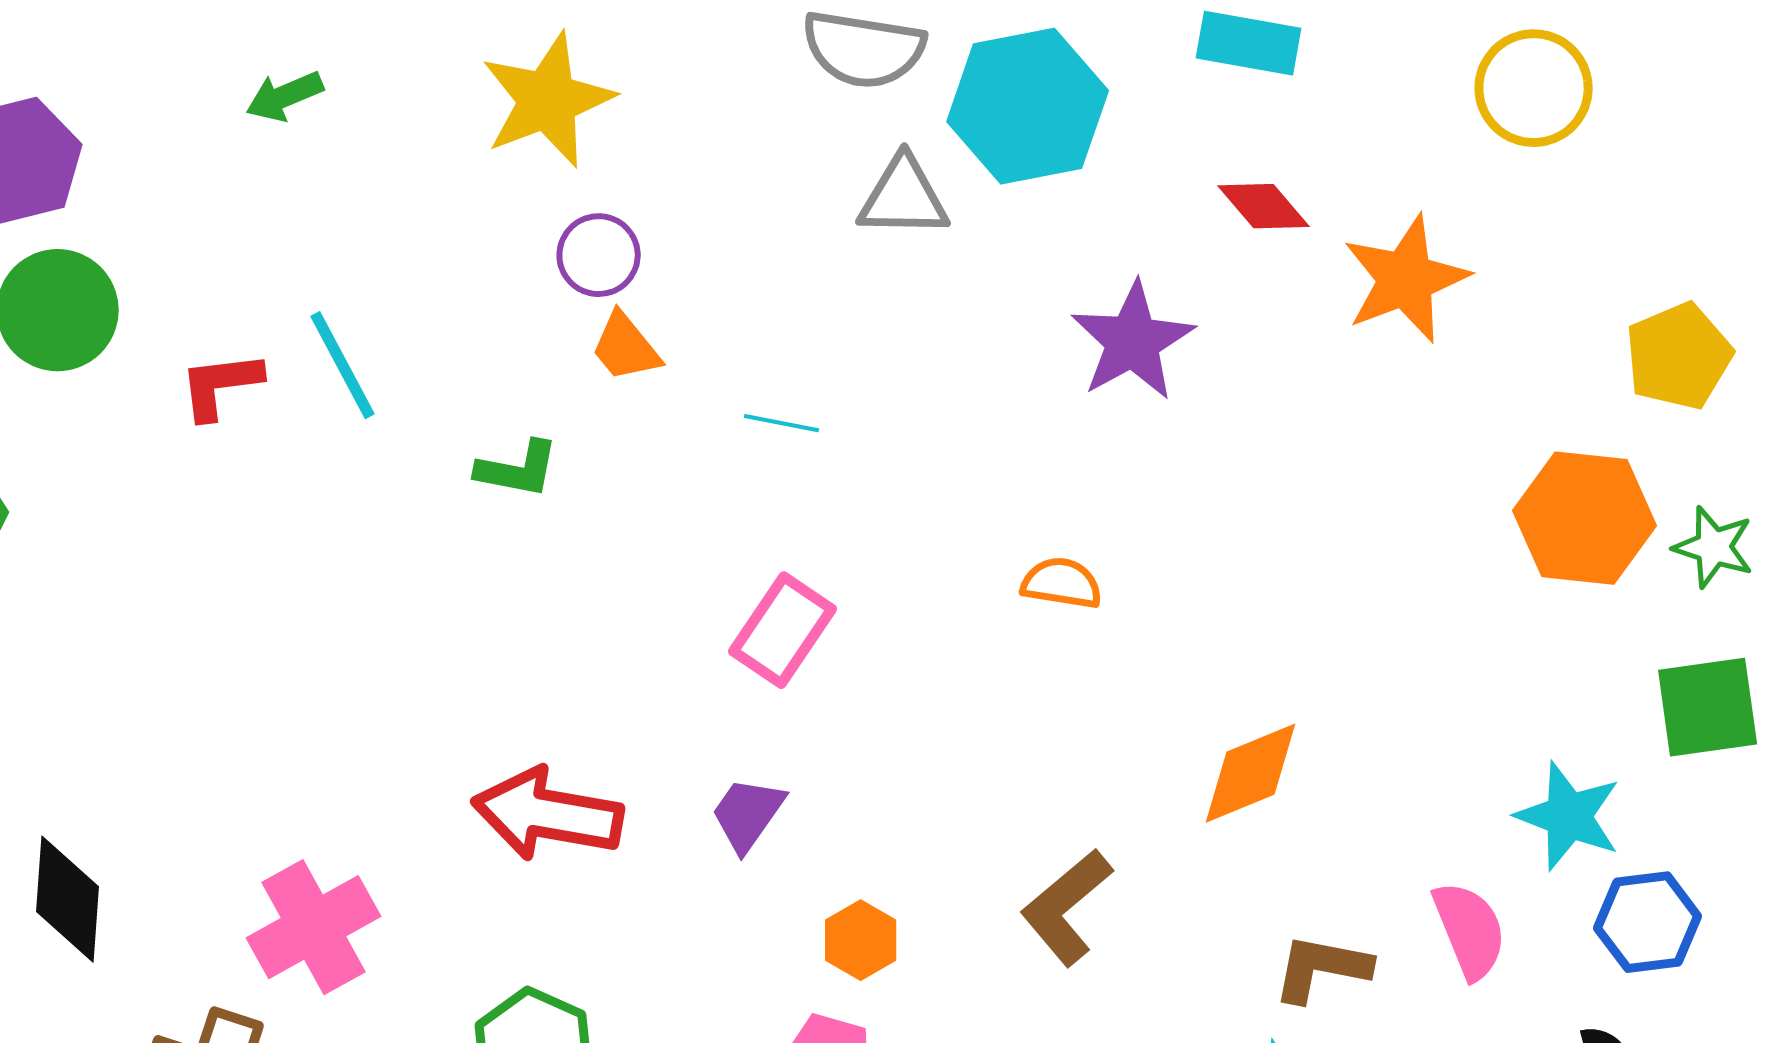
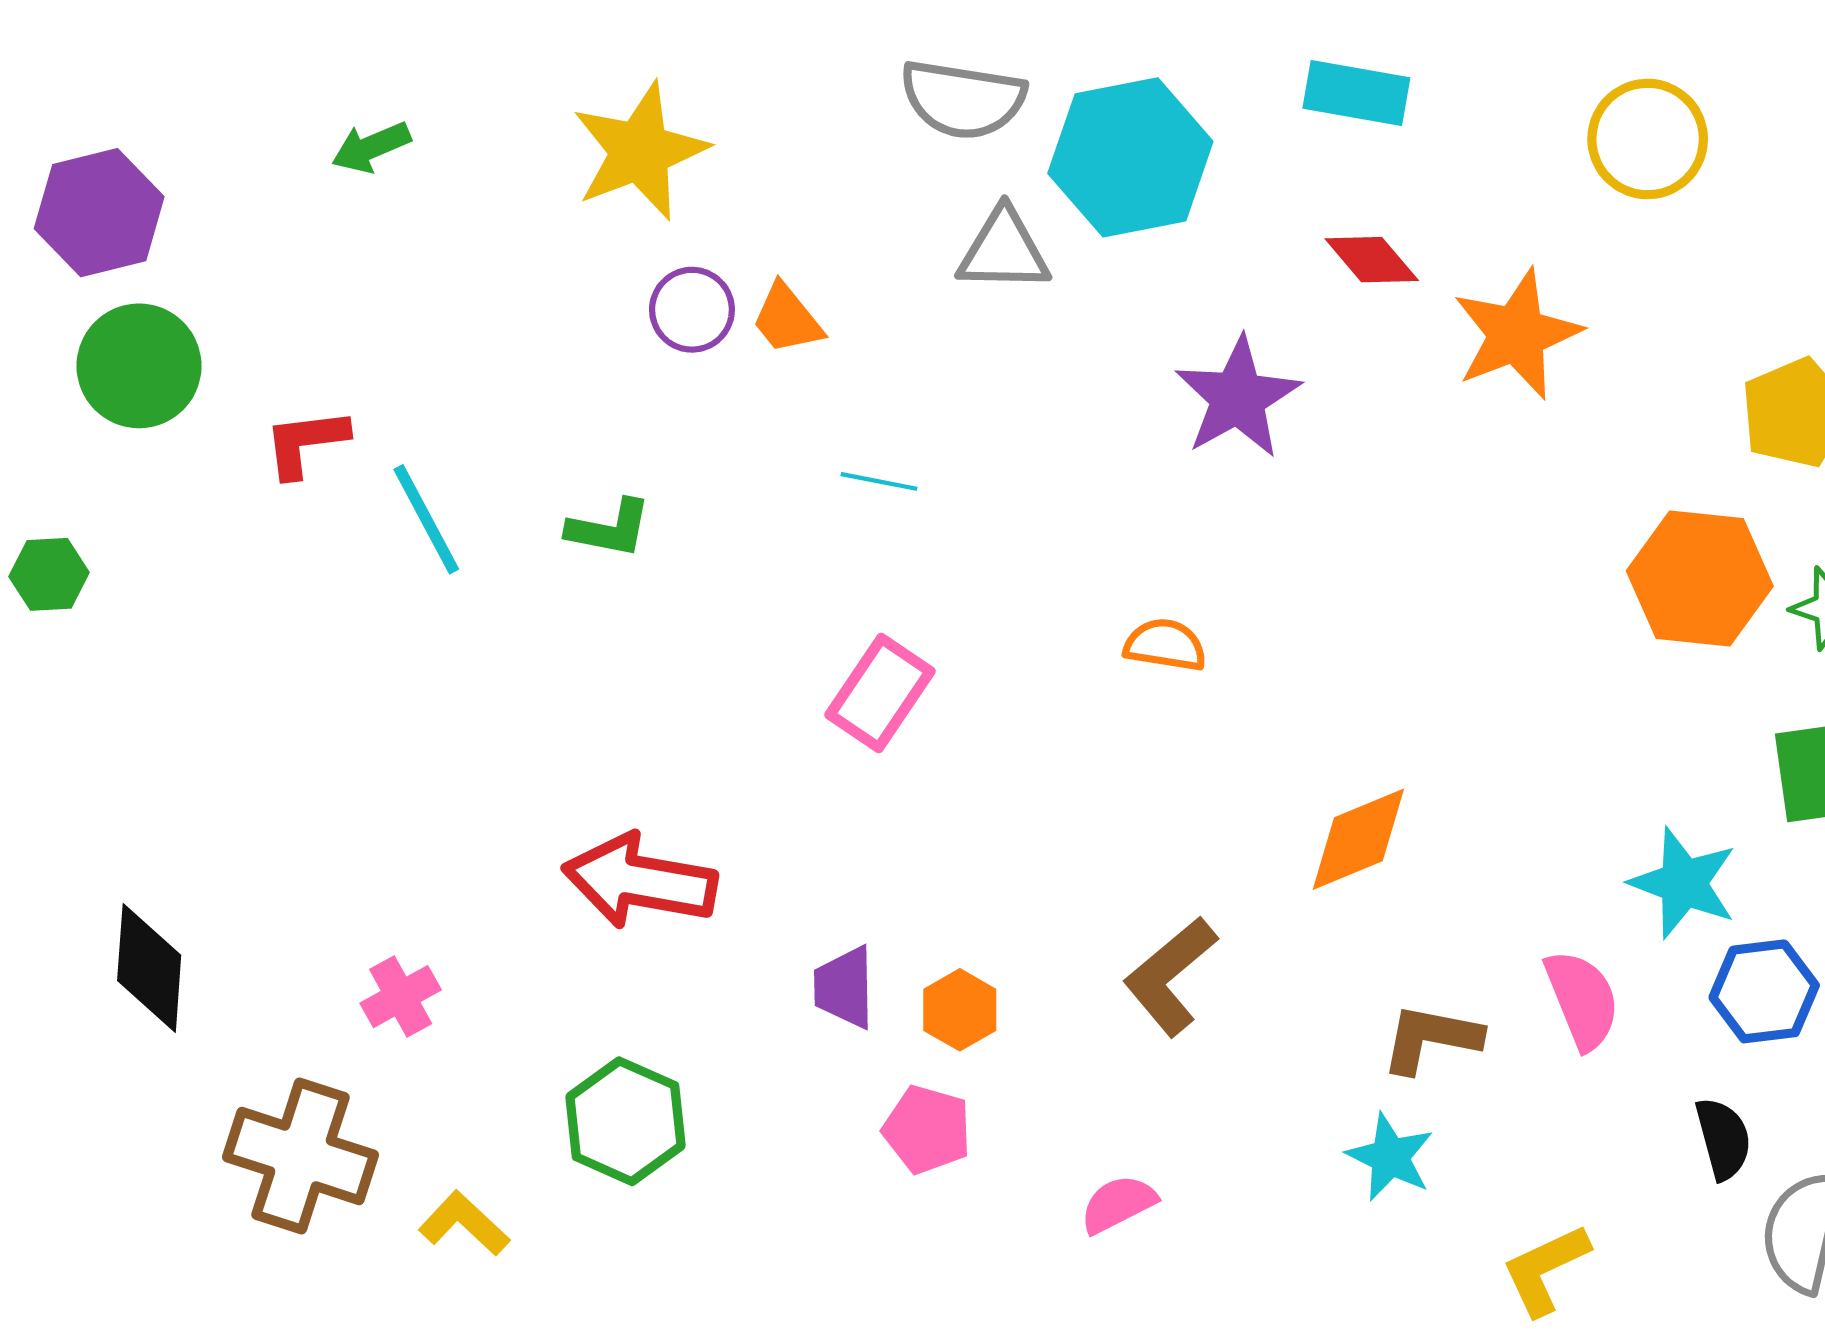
orange trapezoid: (626, 347) -> (787, 319), moved
cyan line: (343, 365) -> (426, 519), moved
purple trapezoid: (748, 814) -> (844, 987), moved, turned -36
pink cross: (314, 927) -> (401, 997), size x0.6

